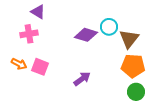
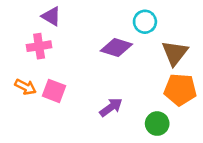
cyan circle: (109, 27) -> (145, 22), moved
green circle: (136, 92) -> (157, 124), moved

